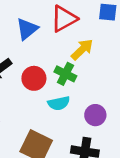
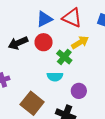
red triangle: (64, 19) -> (72, 18), turned 40
red circle: (34, 78) -> (44, 42), moved

